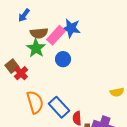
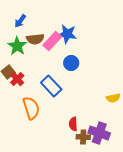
green star: (36, 48) -> (17, 46), moved
blue circle: (63, 59) -> (71, 63), moved
blue rectangle: (59, 107) -> (51, 86), moved

